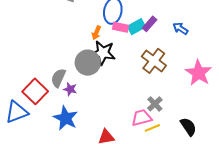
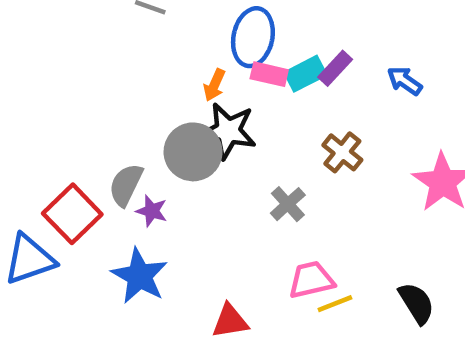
brown cross: (154, 61) -> (342, 152), size x0.7
gray cross: (155, 104) -> (288, 204), moved

